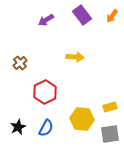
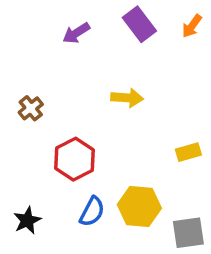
yellow rectangle: (110, 107) -> (188, 152), moved
blue semicircle: (46, 128) -> (92, 212), moved

